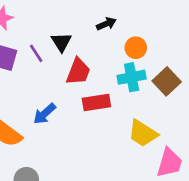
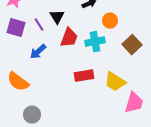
cyan cross: (132, 77) -> (95, 42), moved
red rectangle: (96, 102) -> (84, 76), moved
blue arrow: (45, 114) -> (38, 52), moved

